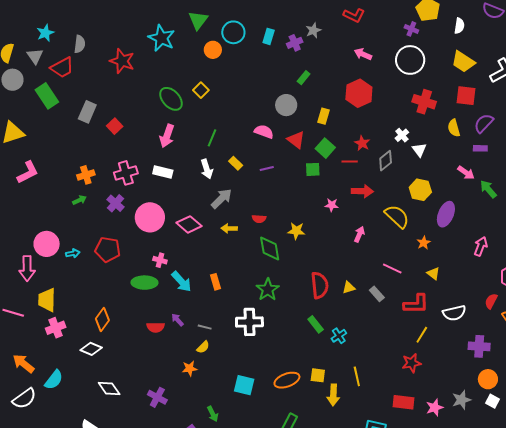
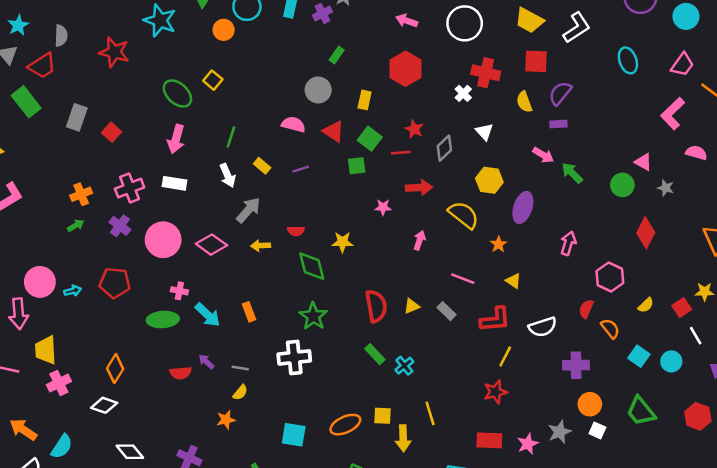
white cross: (402, 135) -> (463, 93), moved

